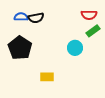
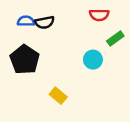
red semicircle: (89, 15) -> (99, 15), moved
yellow rectangle: (47, 77) -> (58, 96), turned 40

